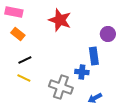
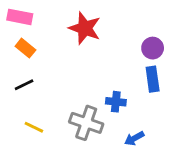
blue rectangle: (94, 56) -> (153, 79), moved
black line: (25, 60) -> (24, 85), moved
yellow line: (24, 78) -> (34, 127), moved

